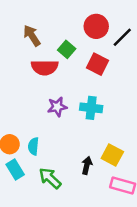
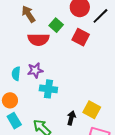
purple star: (57, 107) -> (35, 70), moved
cyan cross: (91, 108) -> (48, 89), moved
cyan semicircle: (33, 146) -> (16, 74), moved

